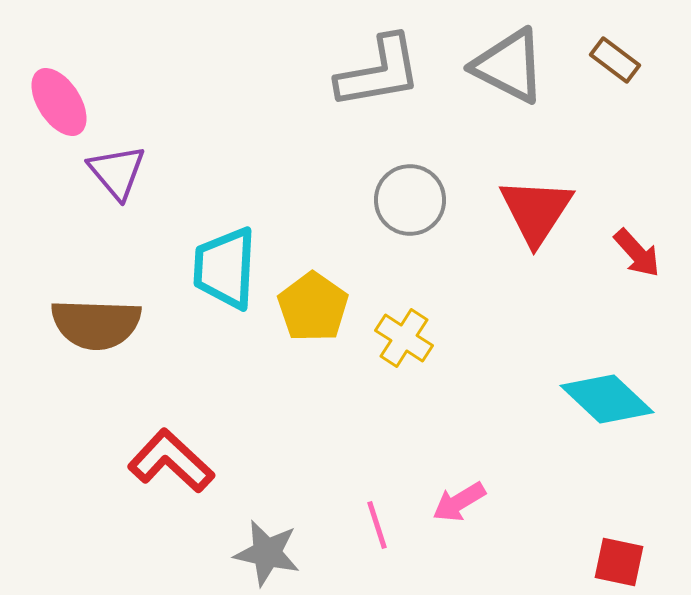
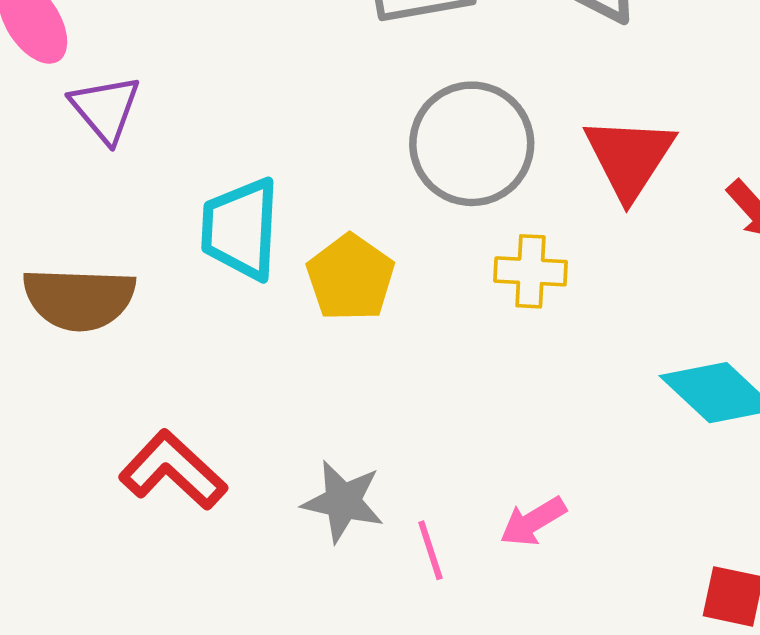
gray circle: (410, 200) -> (472, 144), size x1.4
yellow cross: (404, 338) -> (531, 271), moved, turned -30
gray star: (267, 553) -> (343, 501), moved

